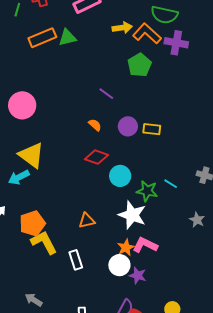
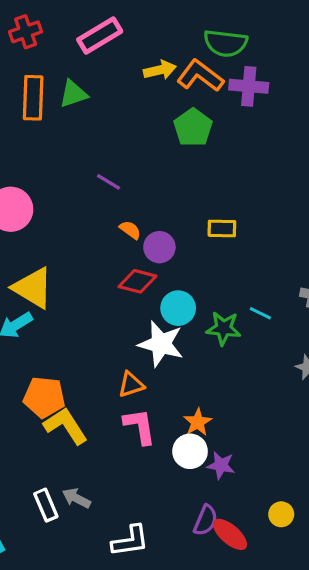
orange rectangle: (42, 38) -> (33, 98), turned -60
purple line: (106, 94) -> (108, 182), moved
purple circle: (128, 126) -> (159, 247), moved
white star: (132, 215) -> (161, 344), moved
orange pentagon: (32, 223) -> (44, 397), turned 30
pink L-shape: (145, 245) -> (140, 426), moved, turned 60
white rectangle: (76, 260) -> (46, 505), moved
gray arrow: (34, 300) -> (76, 498), moved

